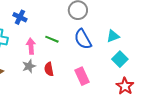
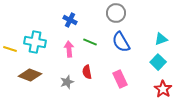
blue cross: (20, 17) -> (70, 20), moved
cyan triangle: (113, 36) -> (161, 39), moved
gray star: (29, 66) -> (67, 82), moved

